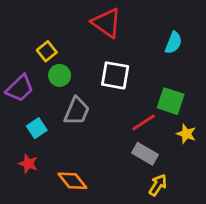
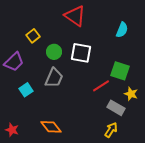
green circle: (60, 75) -> (54, 52), moved
gray rectangle: (145, 154) -> (116, 108), moved
red star: (28, 164) -> (12, 130), moved

